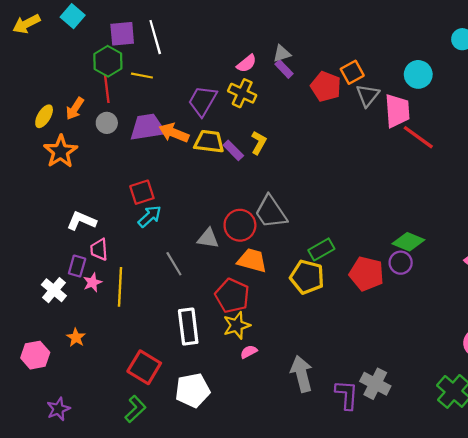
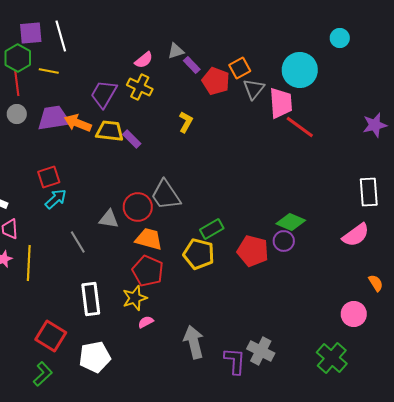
purple rectangle: (284, 69) -> (192, 65), moved
cyan circle: (418, 74) -> (300, 70), size x1.4
yellow L-shape: (259, 143) -> (186, 122), moved
red pentagon: (232, 296) -> (148, 271), moved

